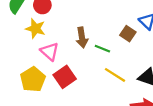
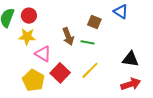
brown square: (128, 34) -> (94, 22), moved
yellow line: (115, 75) -> (90, 70), moved, turned -66

